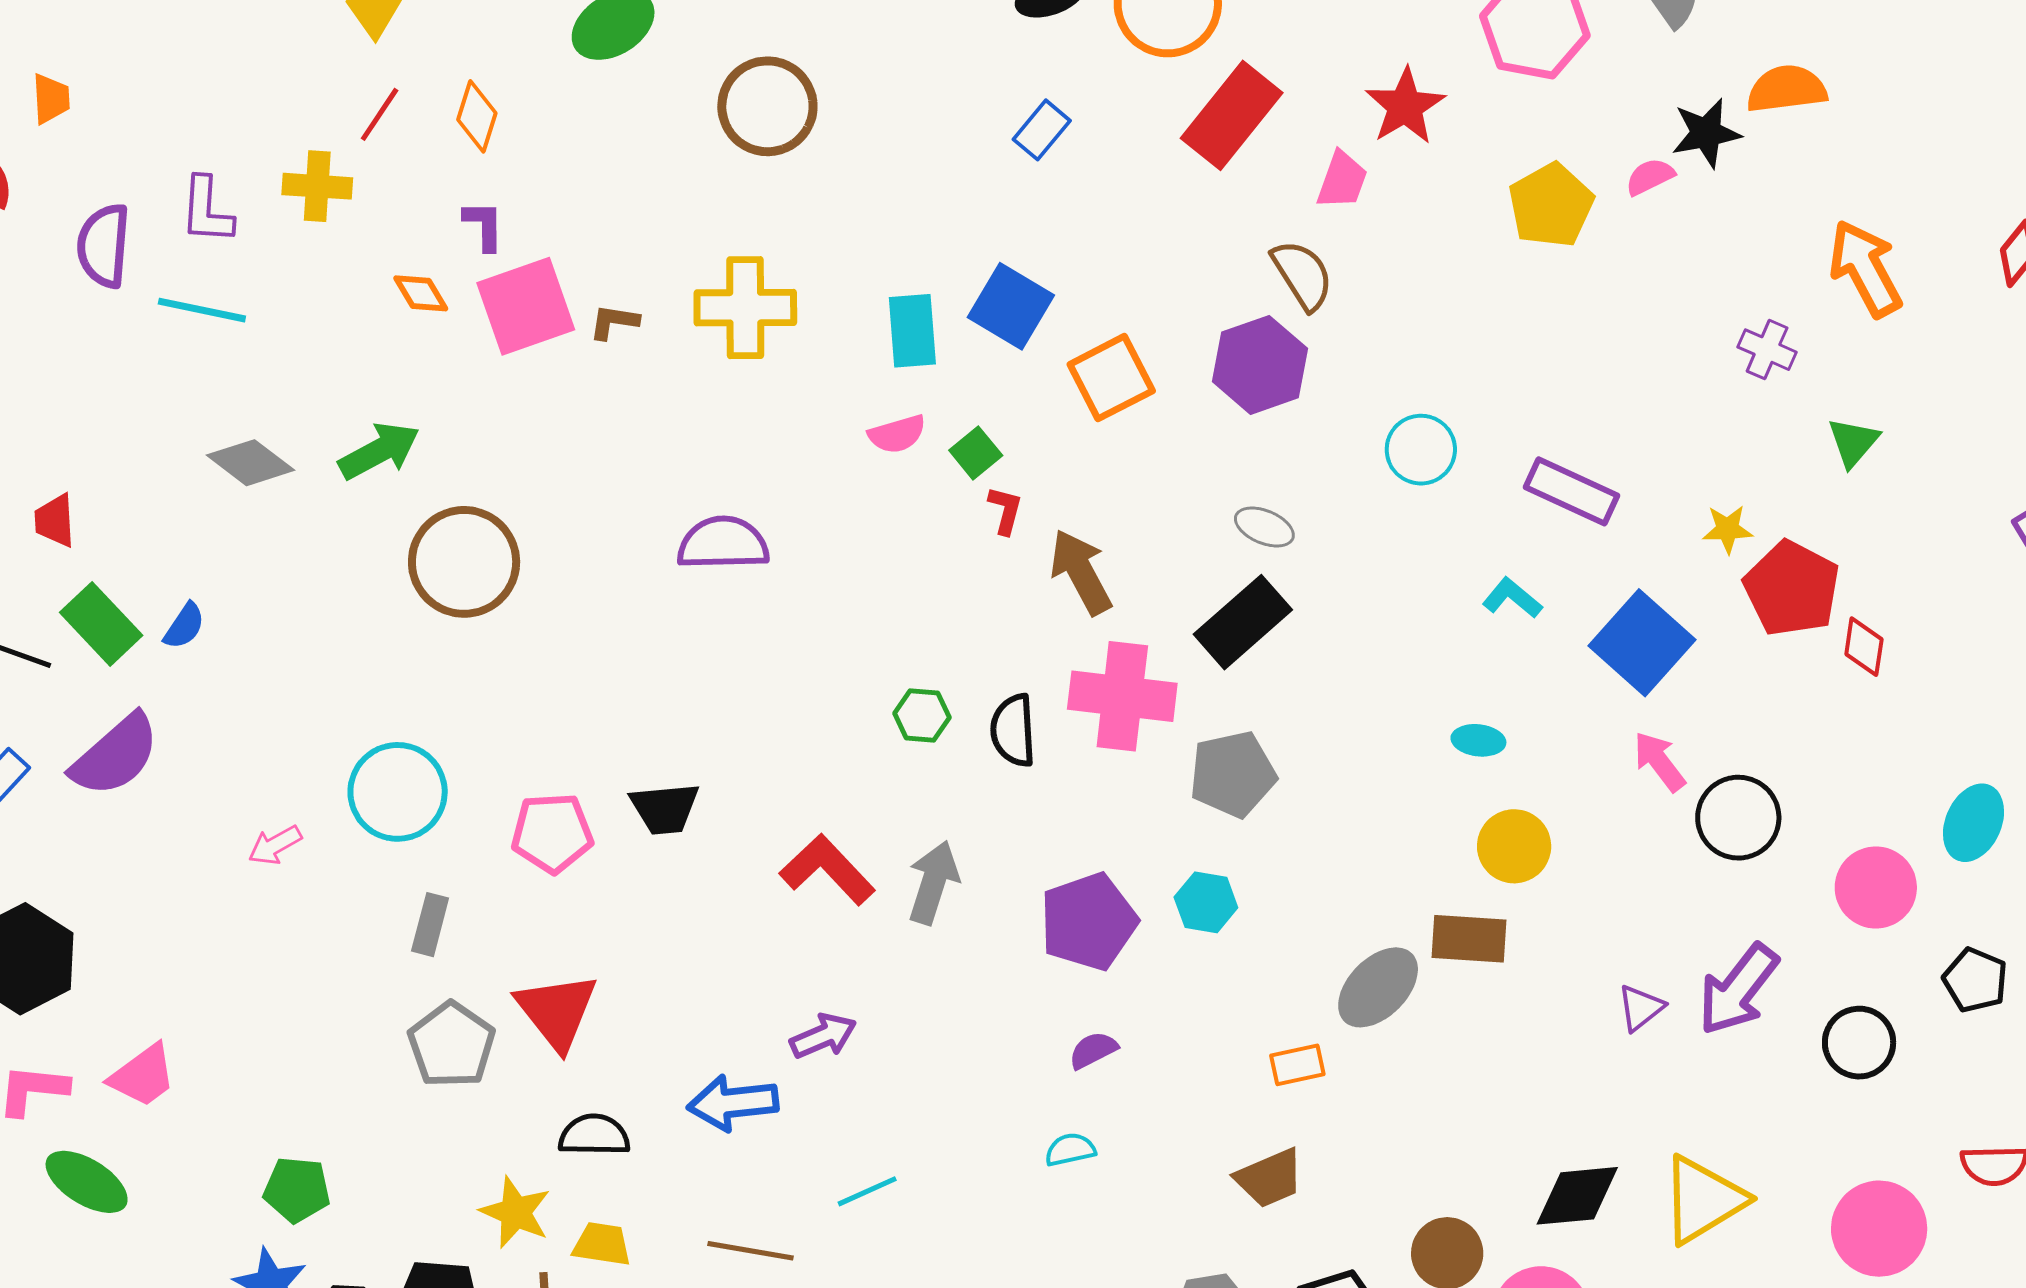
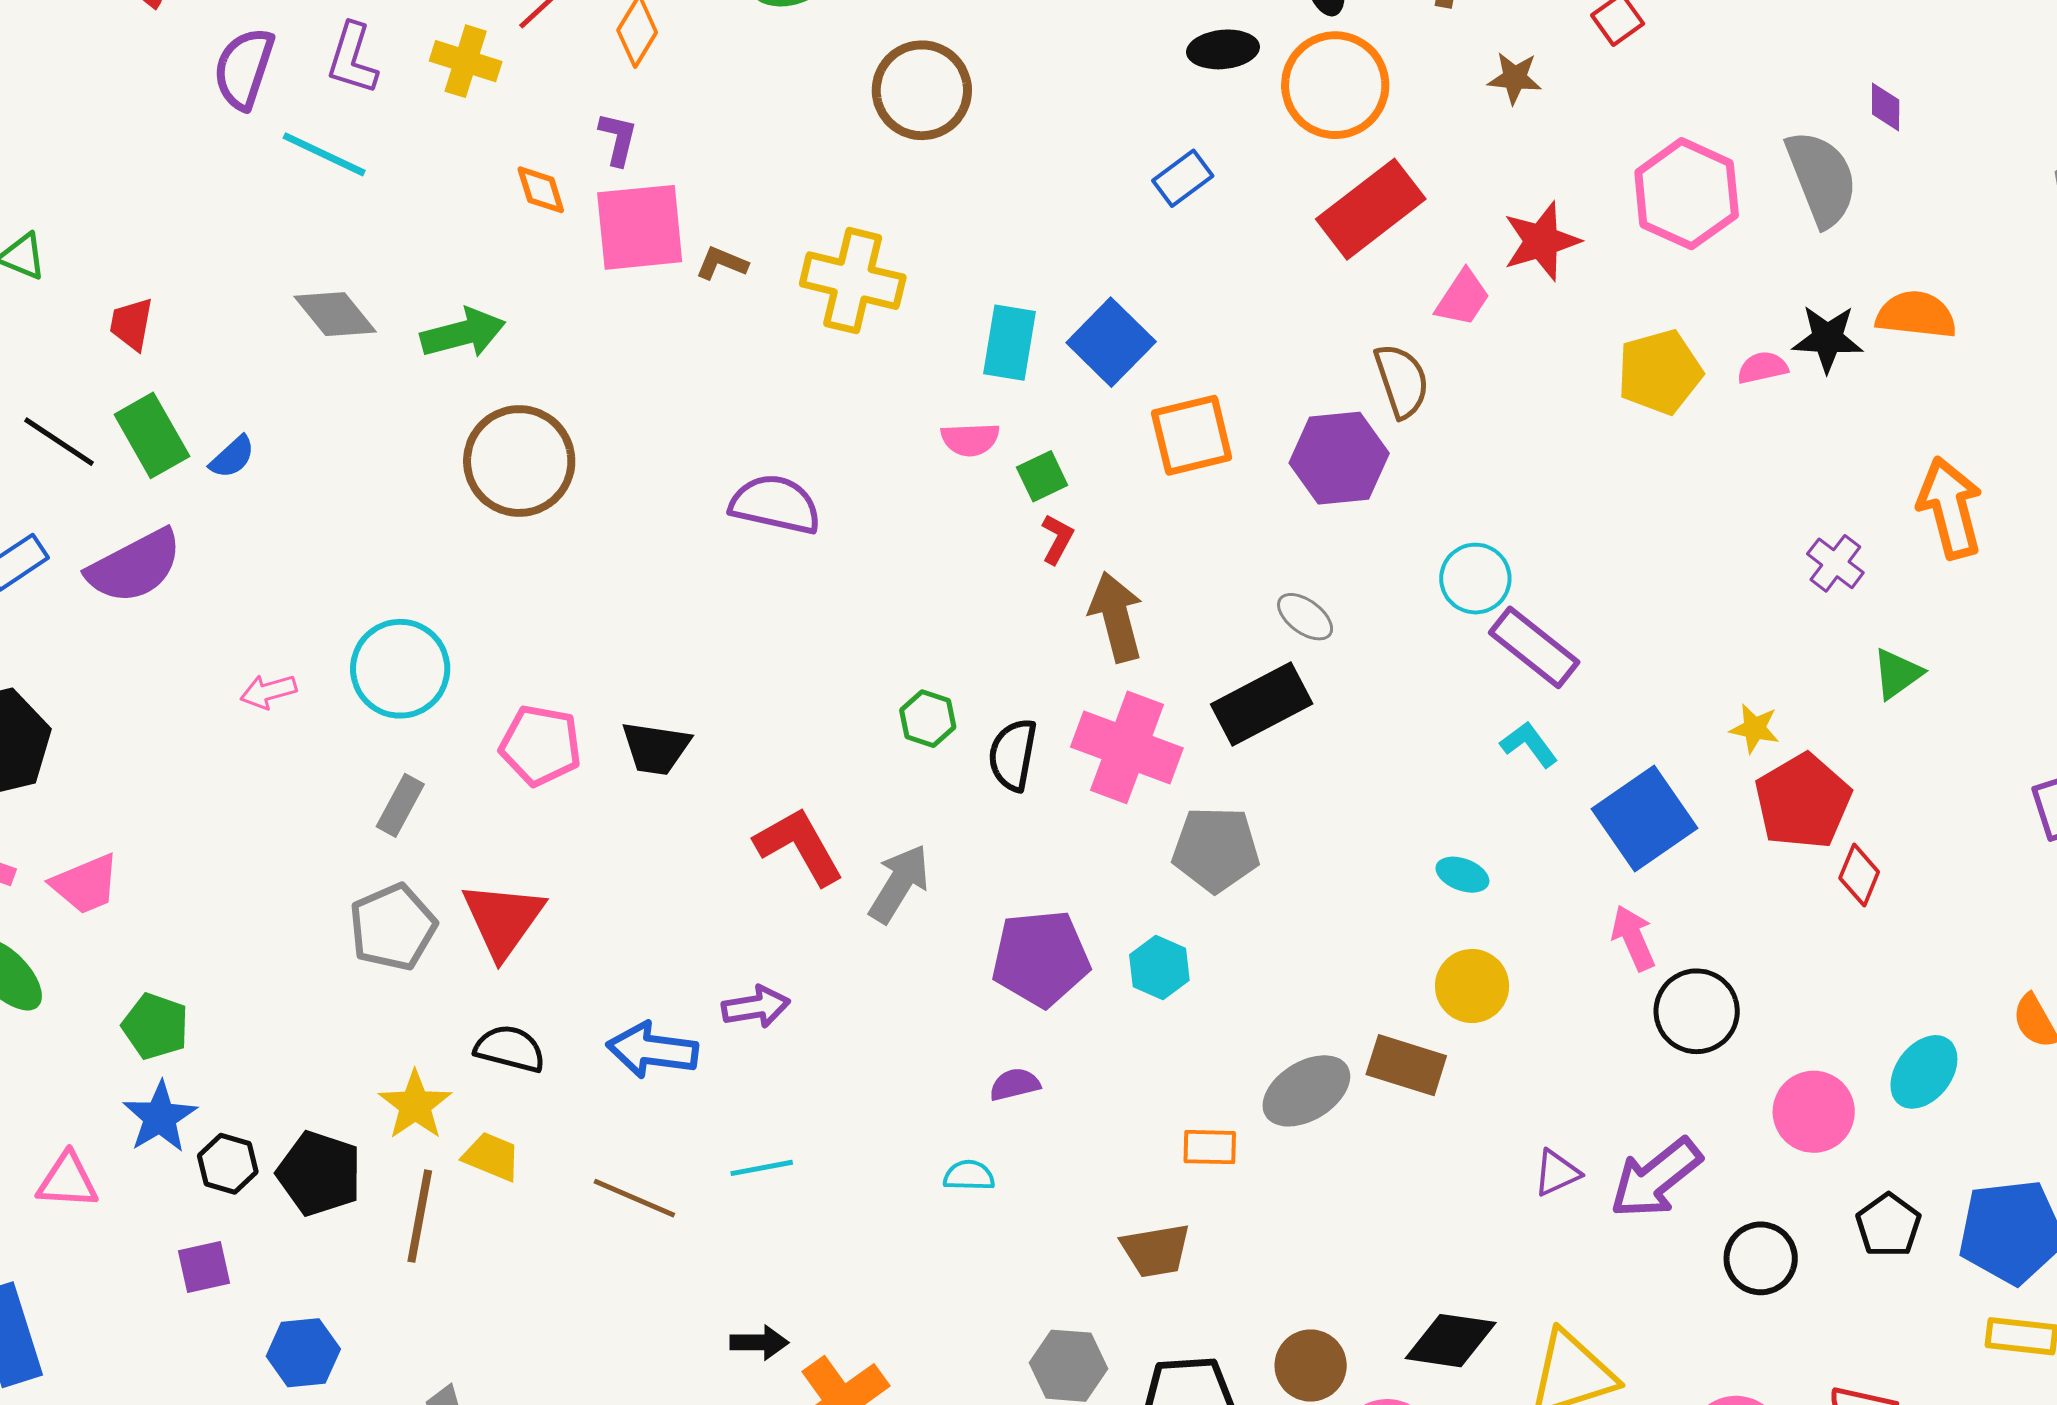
purple rectangle: (1571, 491) -> (1534, 647), moved
green pentagon: (297, 1190) -> (155, 1026), moved

